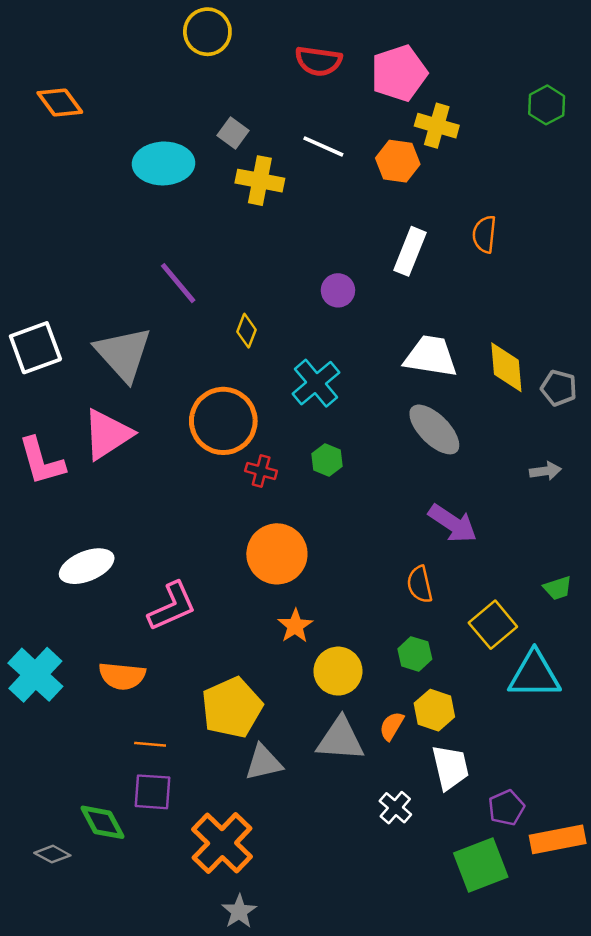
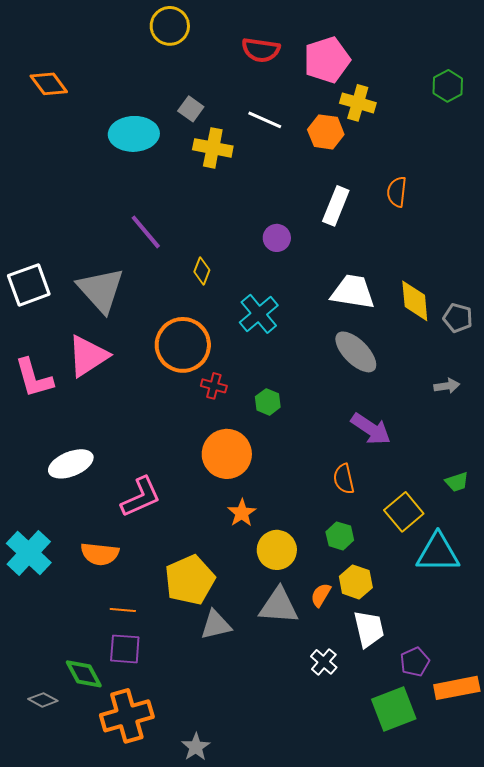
green hexagon: (327, 460) -> (268, 402), moved
orange cross: (222, 843) -> (127, 716), moved, turned 30

